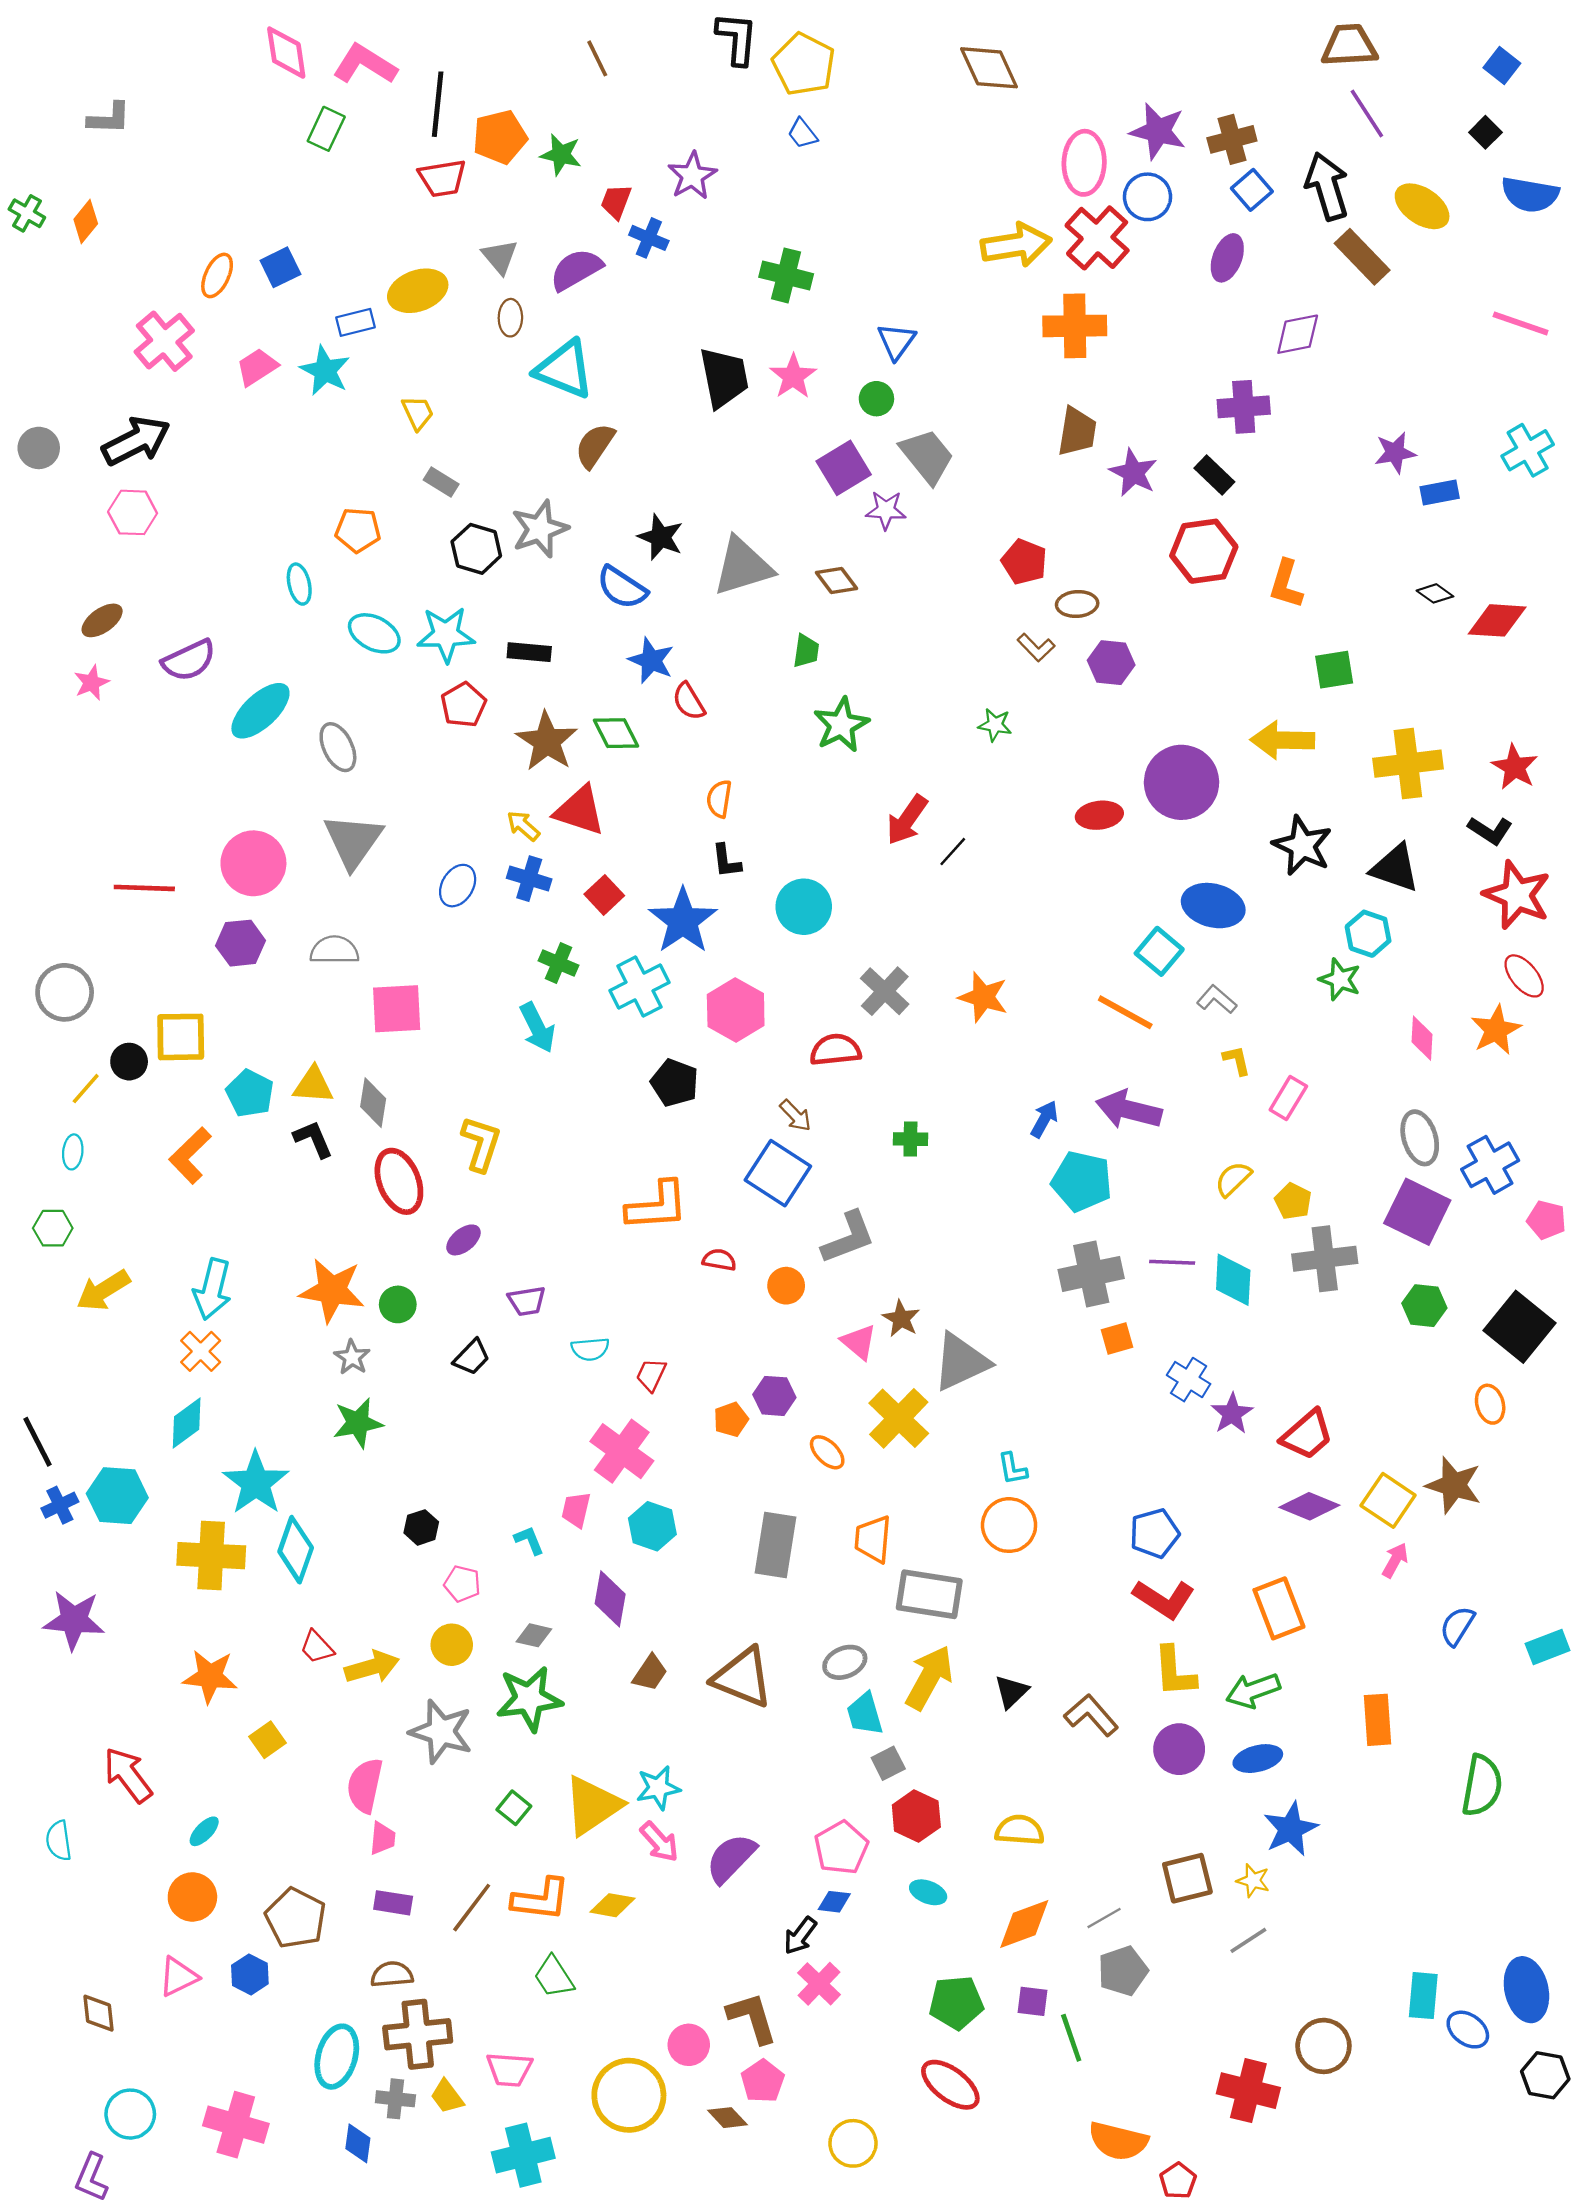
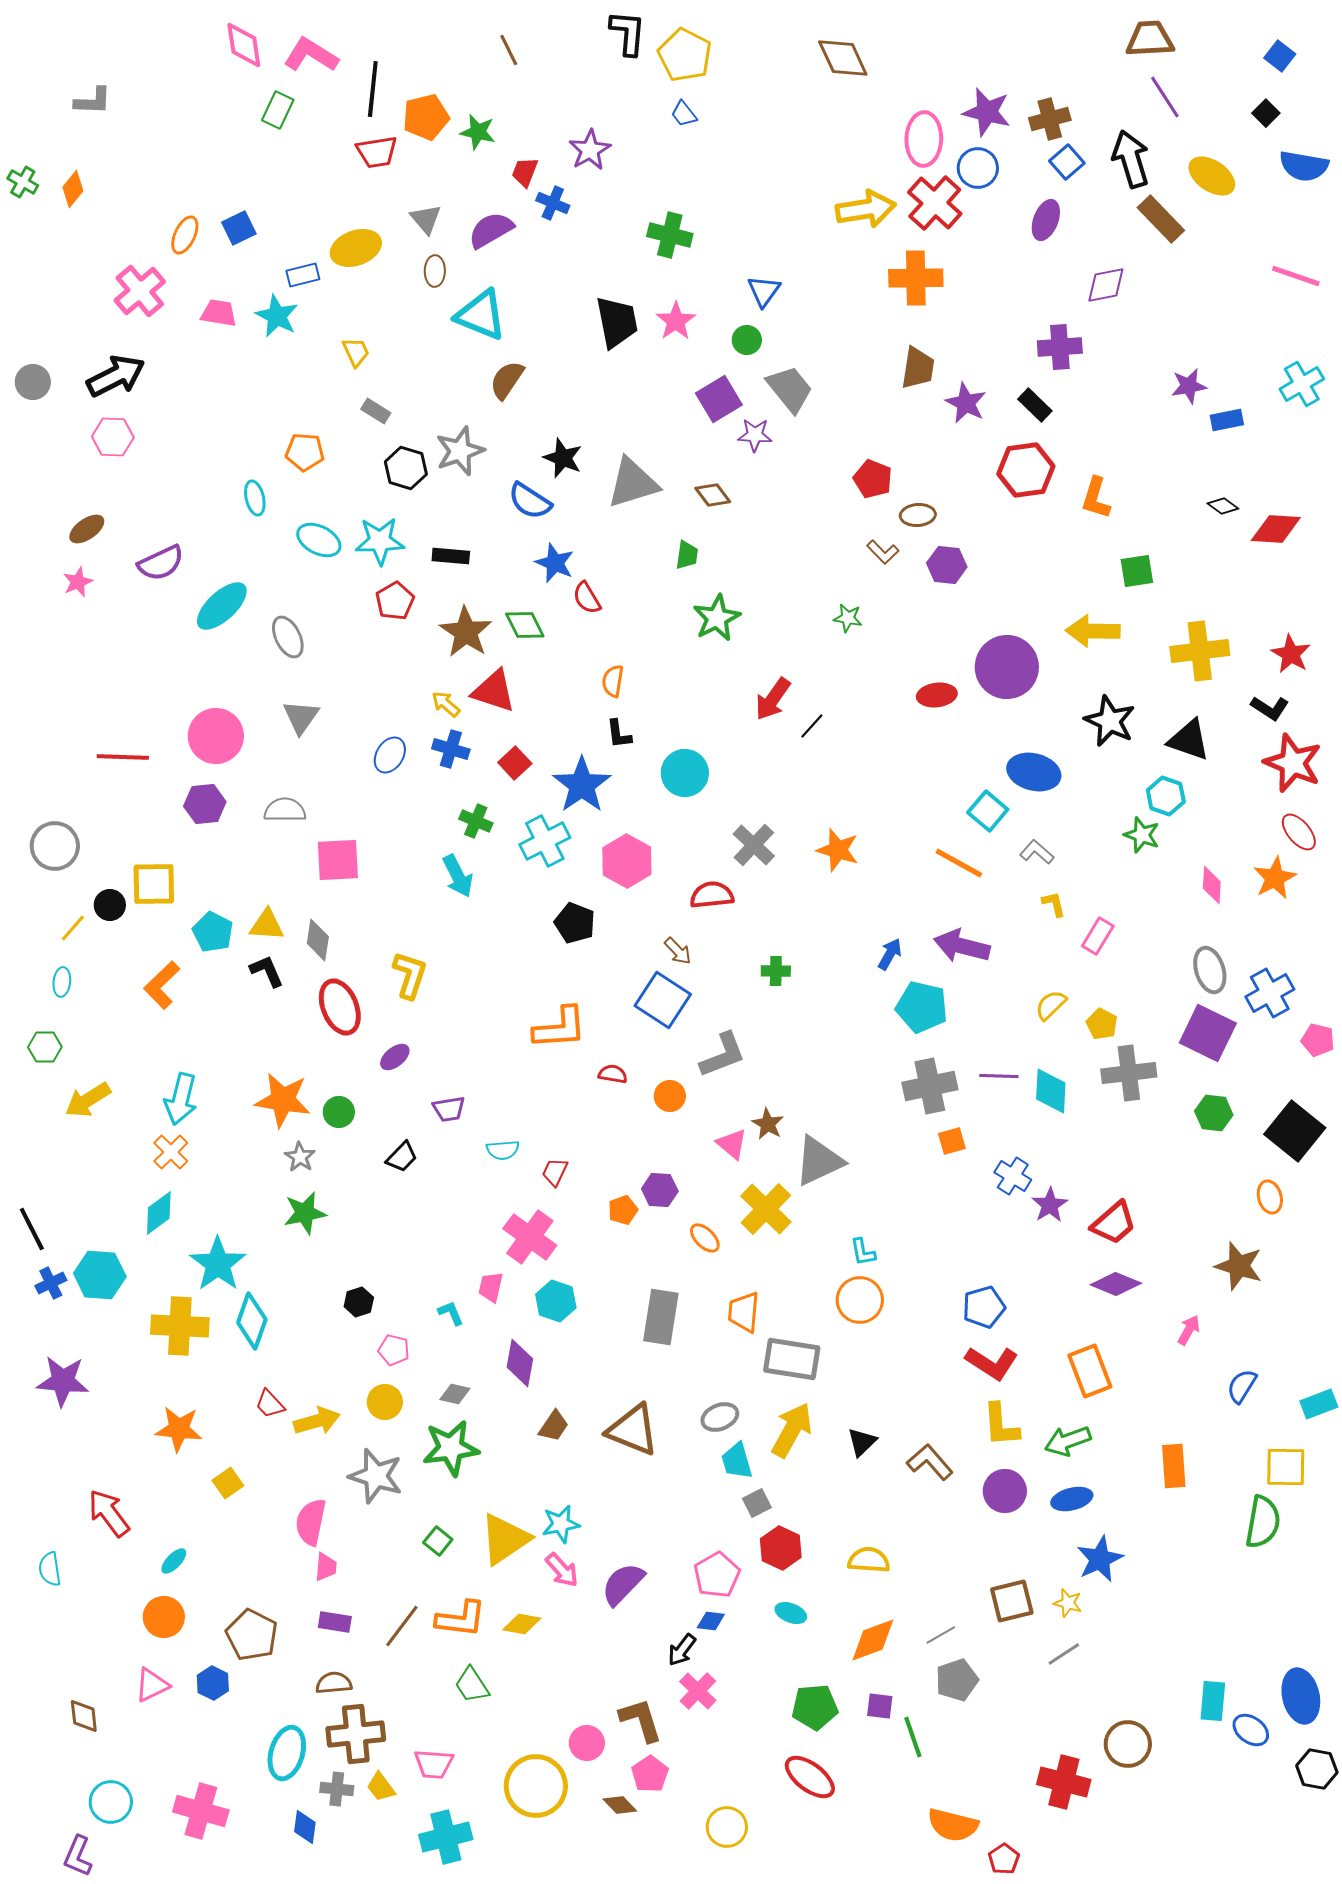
pink trapezoid: (257, 367) -> (219, 313), turned 42
gray triangle: (353, 841) -> (301, 717), size x0.7
yellow square: (1388, 1500) -> (1286, 1467), moved, turned -33

